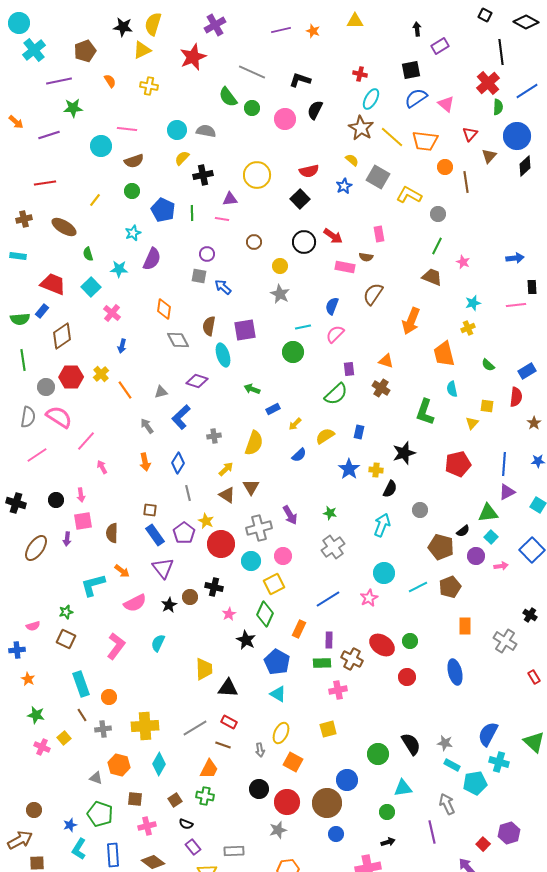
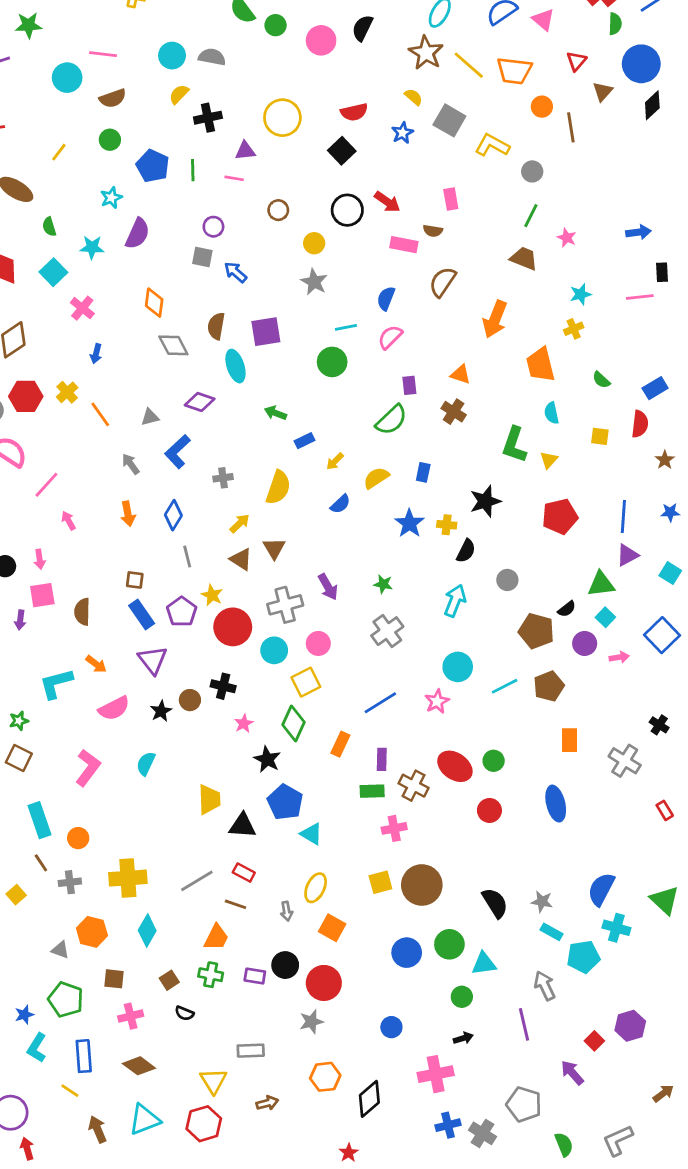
yellow triangle: (472, 423) -> (549, 460), moved
blue pentagon: (277, 662) -> (285, 802), moved
green circle: (378, 754) -> (449, 944), moved
brown circle: (327, 803) -> (422, 885), moved
purple rectangle: (193, 847) -> (255, 976), moved, turned -42

